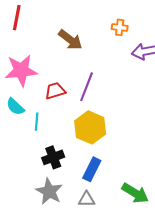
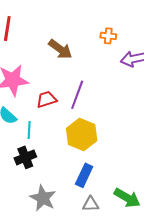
black cross: (53, 157) -> (25, 157), moved
gray triangle: (86, 199) -> (91, 204), moved

